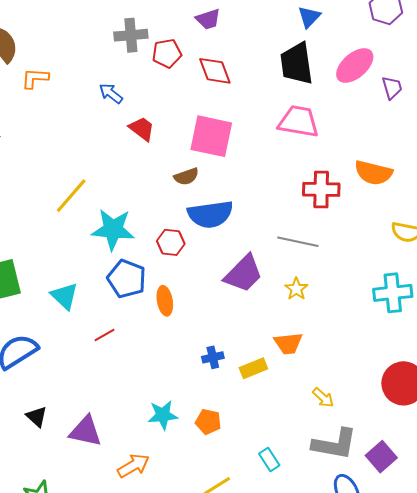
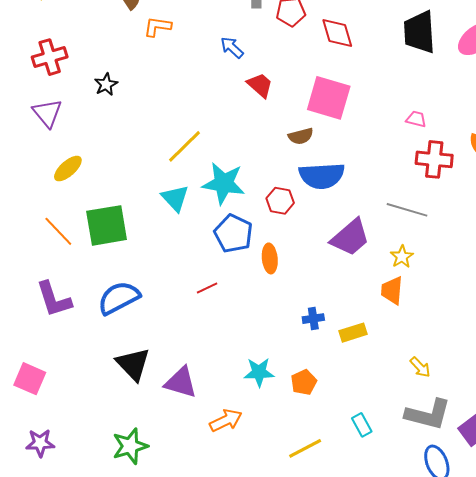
pink trapezoid: (299, 122) -> (416, 119), moved, size x0.5
cyan triangle: (64, 296) -> (175, 198), moved
orange trapezoid: (288, 343) -> (392, 290), moved, turned 96
black triangle: (37, 417) -> (133, 364), size x1.6
orange pentagon: (208, 422) -> (304, 382), turned 30

